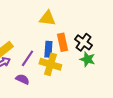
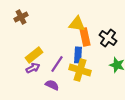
orange rectangle: (62, 42) -> (85, 37), moved
black cross: (83, 42) -> (108, 38), moved

